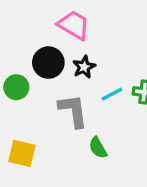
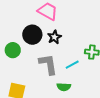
cyan line: (112, 94) -> (72, 65), moved
green semicircle: (98, 148) -> (64, 87), turned -56

